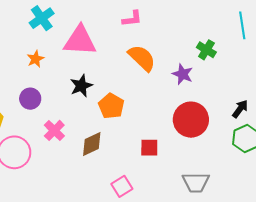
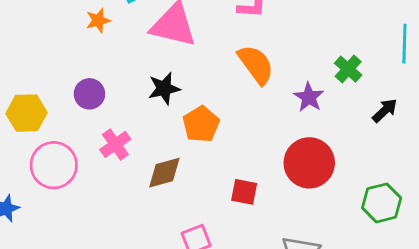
orange star: (35, 59) -> (98, 20), moved
black arrow: (240, 109) -> (385, 110), moved

